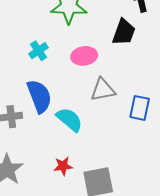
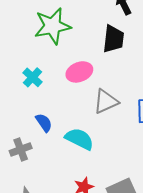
blue semicircle: (39, 96) -> (44, 123), size x0.6

